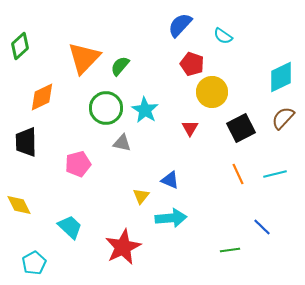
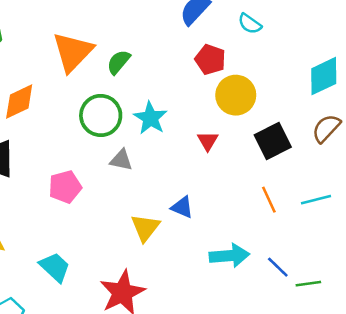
yellow triangle: (141, 196) -> (145, 228), size x1.4
cyan arrow: (171, 218) -> (229, 256), moved
blue line: (262, 227) -> (278, 267), moved
green line: (230, 250) -> (308, 284), moved

